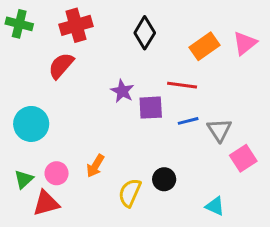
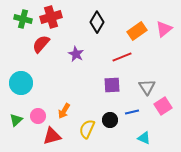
green cross: (19, 24) -> (23, 19), moved
red line: (182, 85) -> (122, 57), turned -30
purple star: (122, 91) -> (76, 54), moved
purple square: (151, 108) -> (112, 85), moved
blue line: (188, 121) -> (132, 112), moved
red triangle: (46, 203) -> (52, 136), moved

